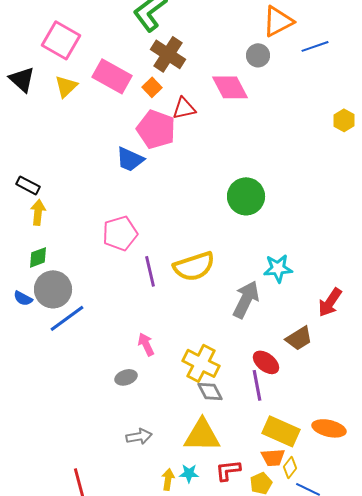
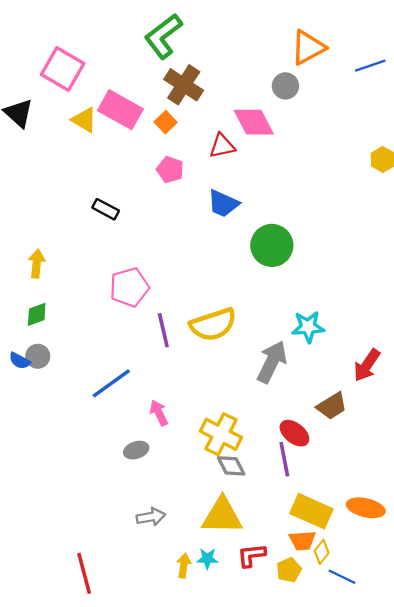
blue line: (315, 46) -> (370, 66), moved
yellow triangle: (66, 86) -> (84, 120), moved, turned -45
red triangle: (184, 108) -> (222, 146), moved
pink pentagon: (156, 129) -> (170, 170), size x0.6
blue trapezoid: (130, 159) -> (223, 204), moved
black rectangle: (28, 185) -> (106, 209), moved
gray circle: (53, 289) -> (38, 356), moved, size x0.6
blue line: (67, 318) -> (111, 383), moved

